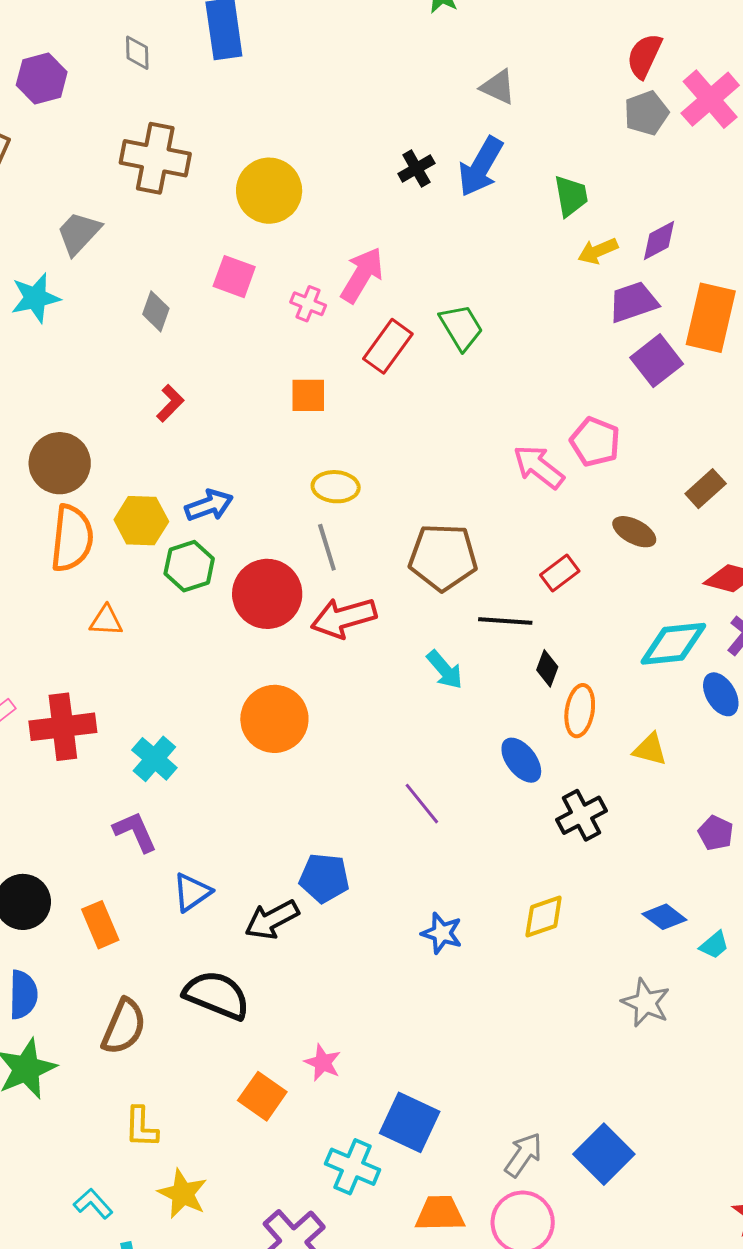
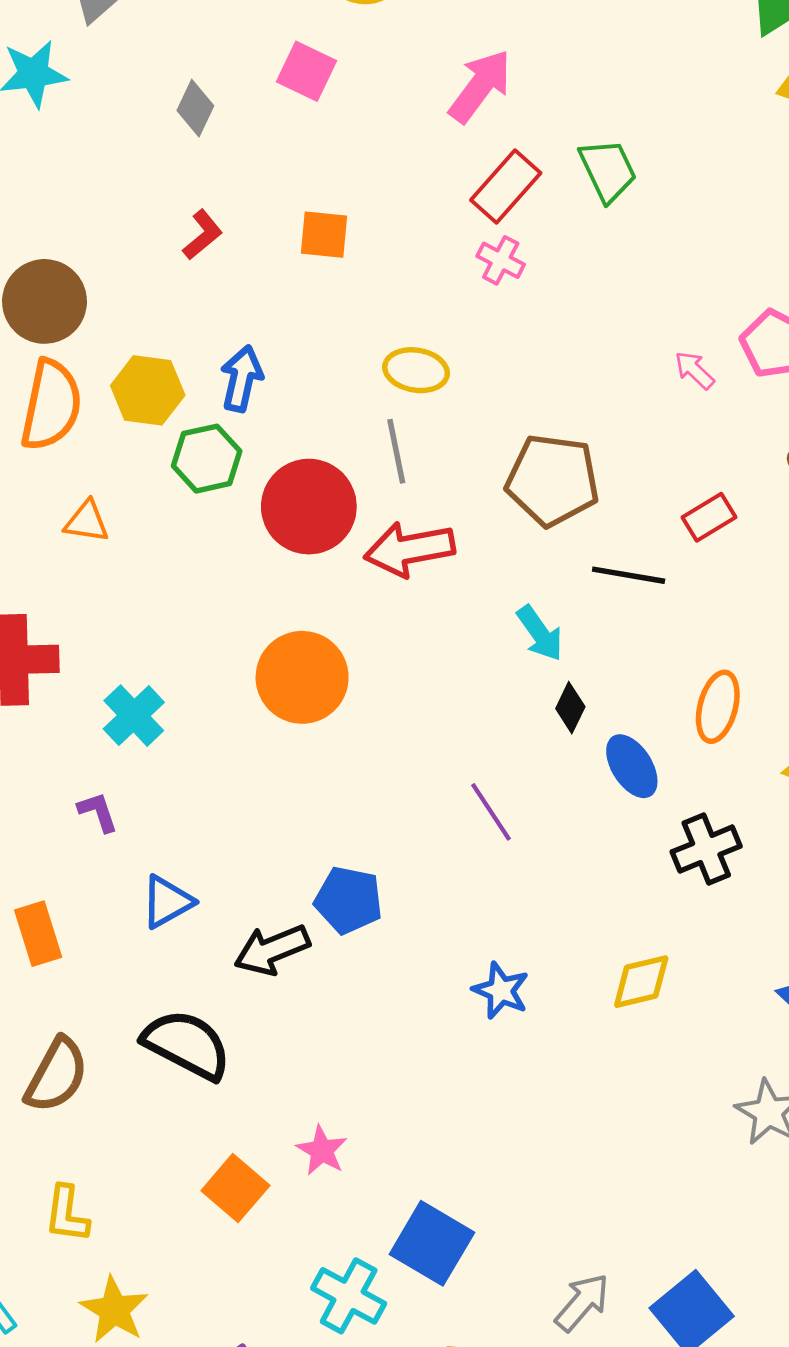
pink cross: (308, 304) -> (501, 260), moved
orange square: (308, 395) -> (324, 235), moved
pink arrow: (539, 467) -> (695, 370), size x0.6
blue arrow: (209, 505) -> (242, 379), turned -63
black diamond: (547, 668) -> (570, 708), moved
purple L-shape: (135, 832) -> (98, 812), size x0.7

